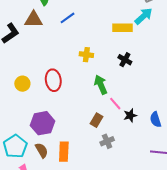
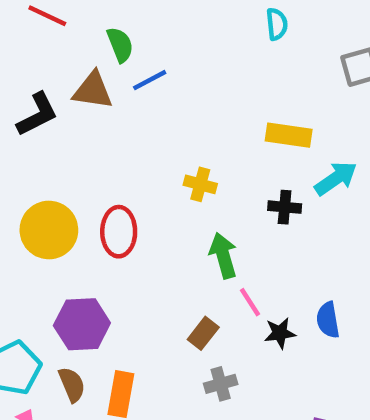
cyan arrow: (144, 16) -> (336, 178), moved
blue line: (68, 18) -> (150, 80), moved
black cross: (125, 60) -> (285, 207), turned -32
yellow circle: (22, 84) -> (49, 230), size x1.6
blue semicircle: (156, 119) -> (328, 320), moved

